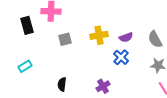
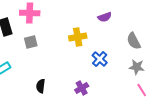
purple semicircle: (126, 37) -> (105, 17), moved
gray square: (65, 39) -> (31, 42), moved

